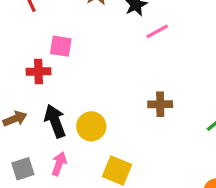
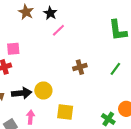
pink line: (157, 31) -> (58, 30), moved
black arrow: (55, 121) -> (22, 93), turned 120

